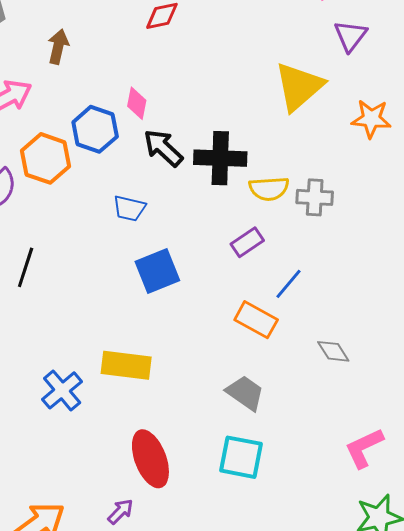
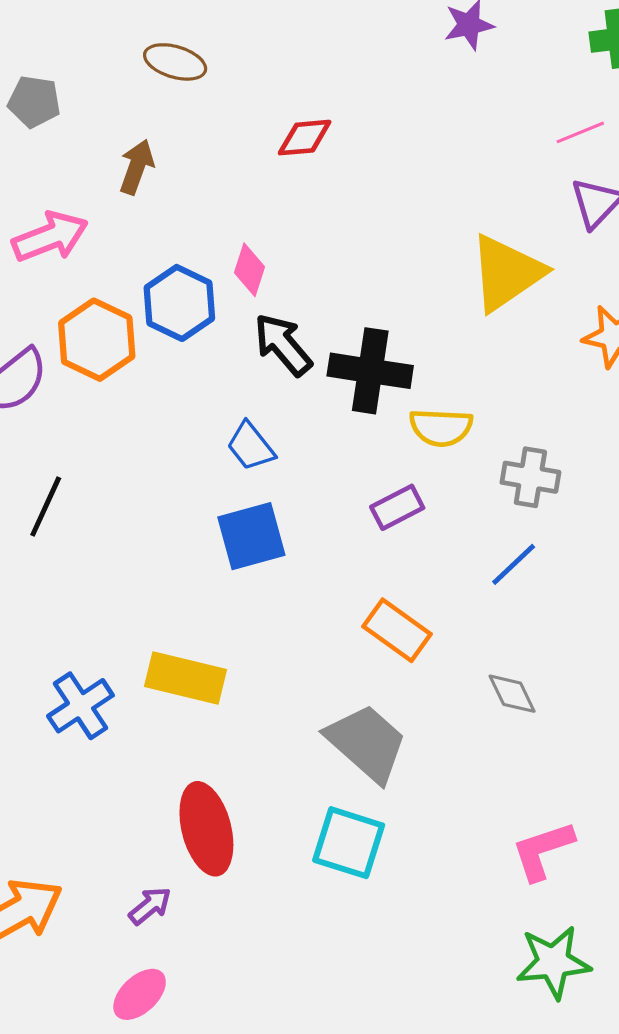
gray cross: (315, 197) -> (530, 477), moved
blue trapezoid: (129, 208) -> (251, 446), moved, turned 32
blue line: (288, 284) -> (514, 564), moved
gray trapezoid: (245, 393) -> (367, 743), size x1.4

